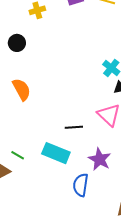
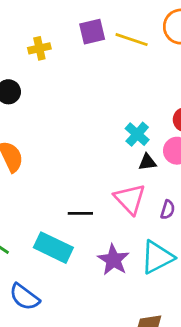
blue semicircle: (81, 185) -> (24, 297), moved, turned -65

